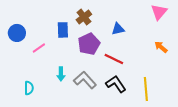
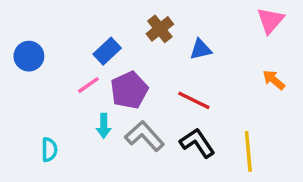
brown cross: (84, 17) -> (160, 29), moved
blue rectangle: (63, 30) -> (107, 51), turned 49
purple pentagon: (89, 44) -> (129, 90), moved
pink line: (39, 48) -> (88, 85), moved

